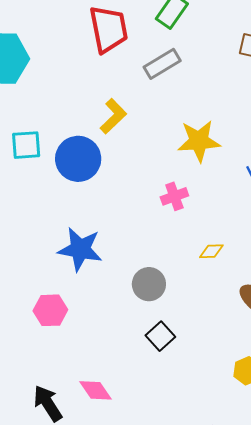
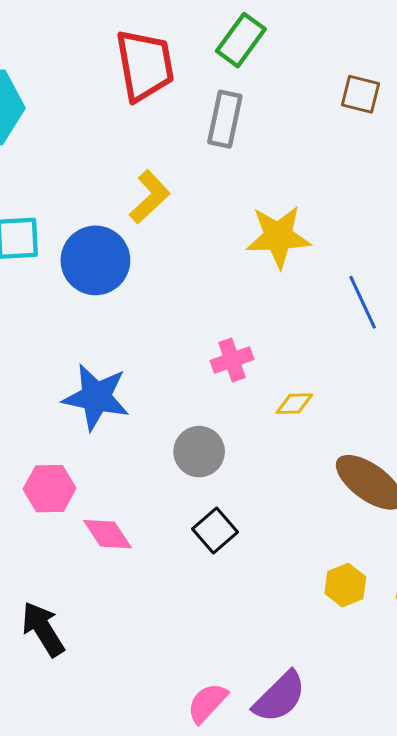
gray rectangle: (162, 64) -> (225, 119), turned -48
pink cross: (174, 196) -> (232, 360), moved
pink diamond: (96, 390) -> (107, 534), moved

